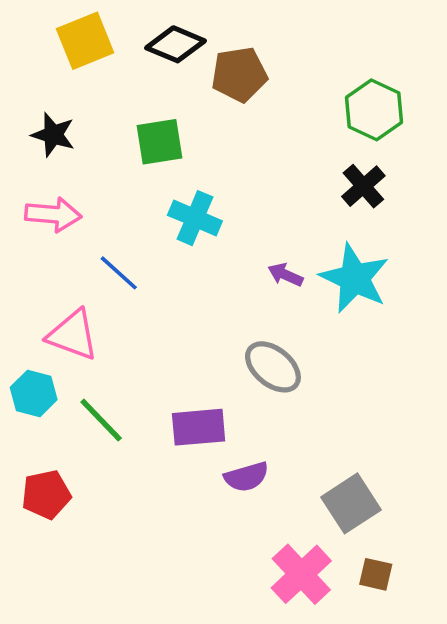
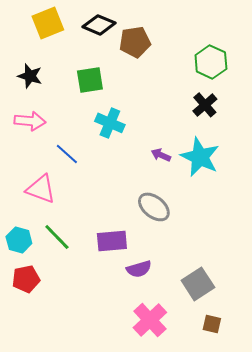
cyan hexagon: (34, 393) -> (19, 240), moved
pink cross: (301, 574) -> (150, 320), moved

